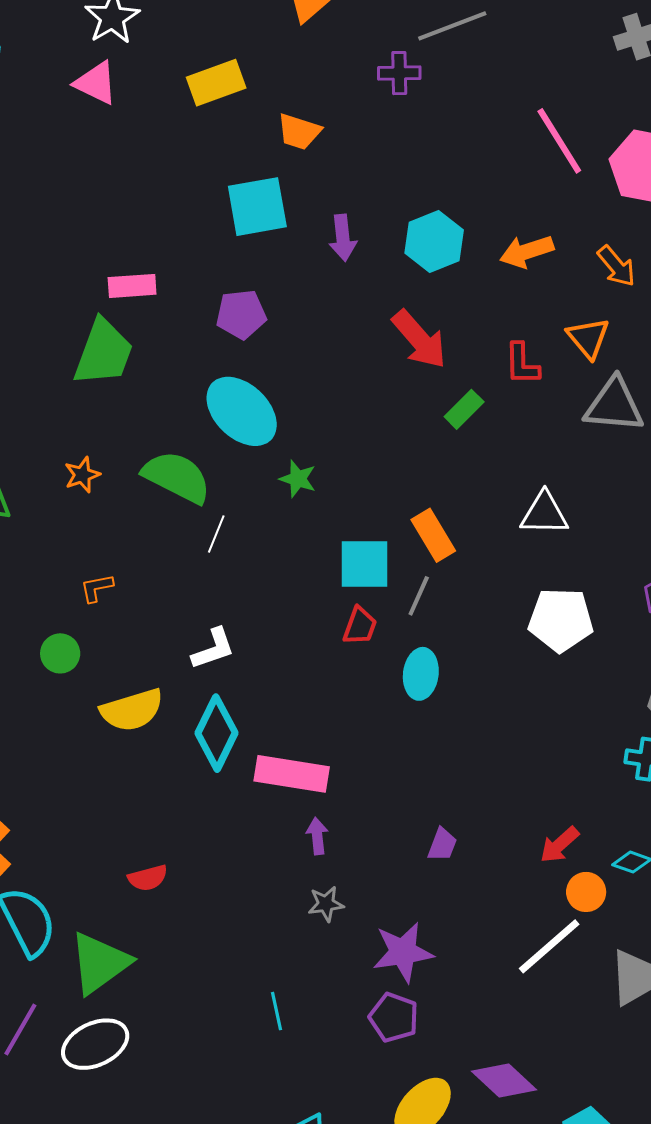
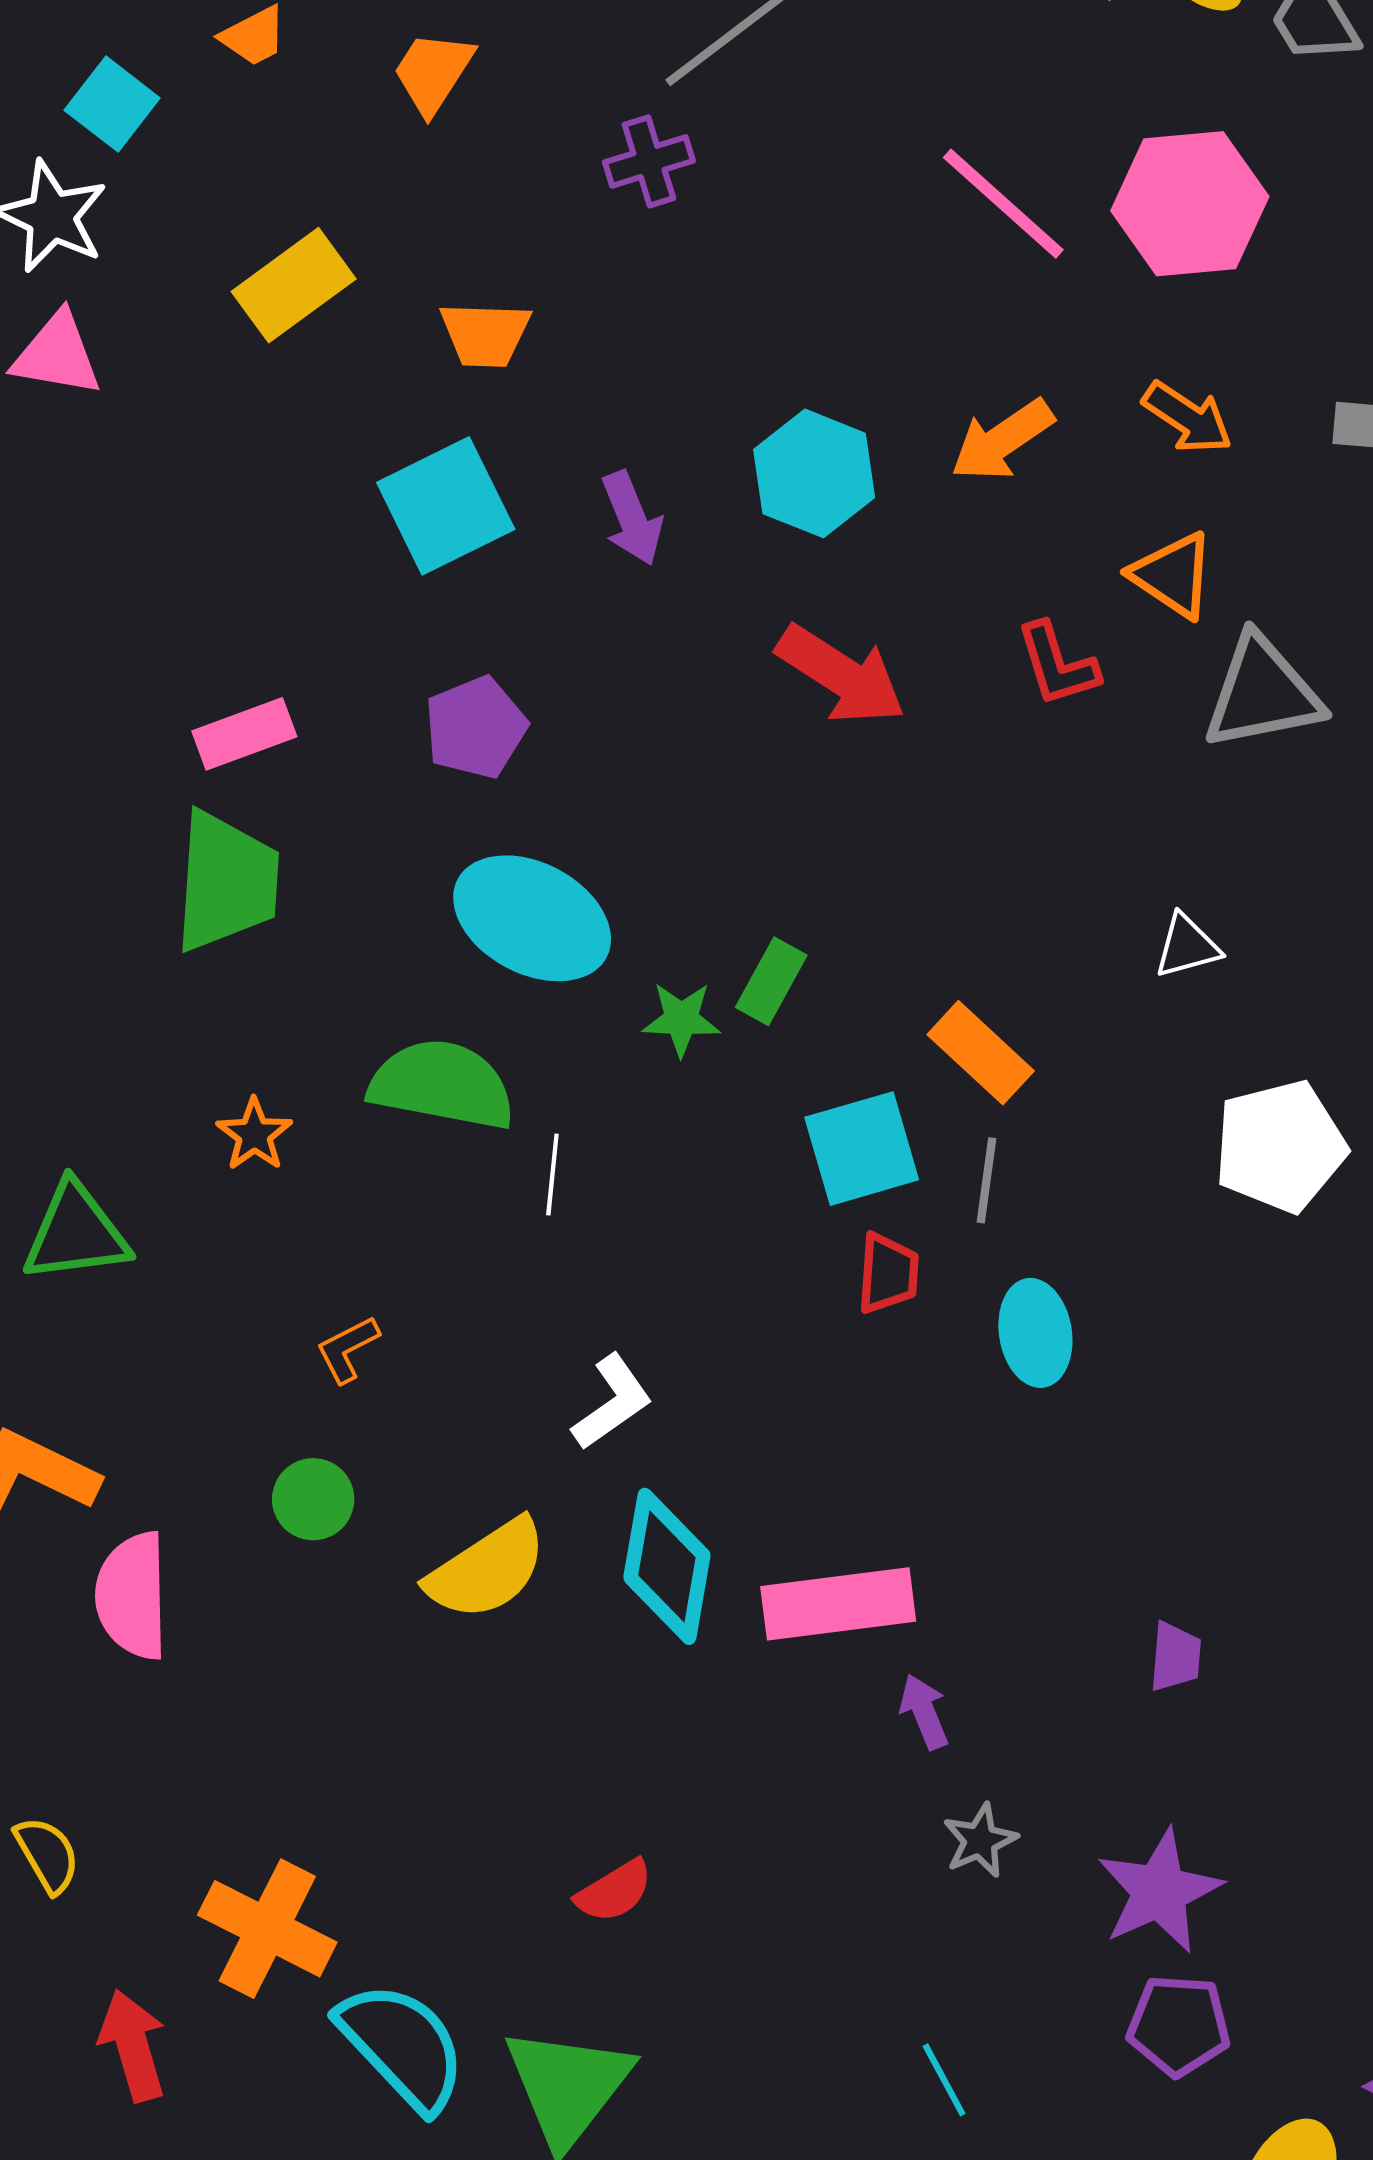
green rectangle: (464, 409) -> (771, 981), moved
white triangle: (544, 513) -> (1187, 946), size x0.7

